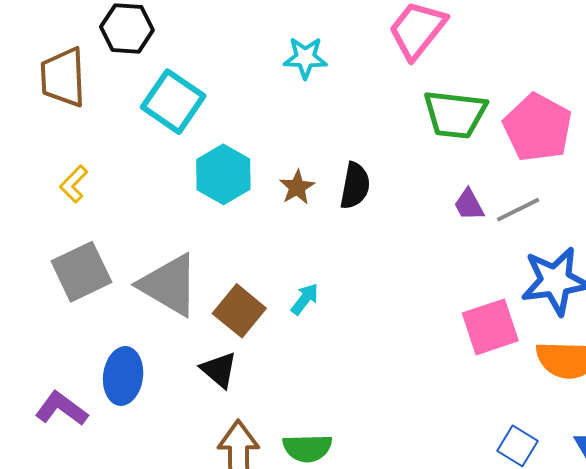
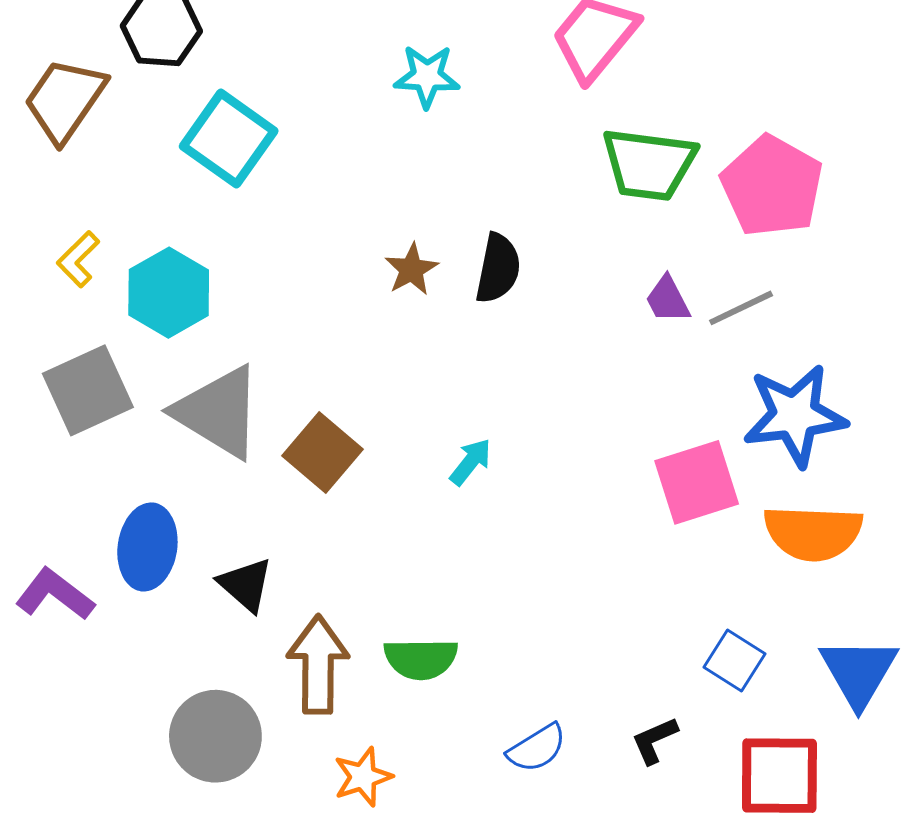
brown trapezoid: (63, 77) -> (65, 100), turned 36
cyan hexagon: (223, 174) -> (169, 293), moved
cyan arrow: (305, 299) -> (471, 462), moved
black triangle: (219, 370) -> (246, 585), moved

